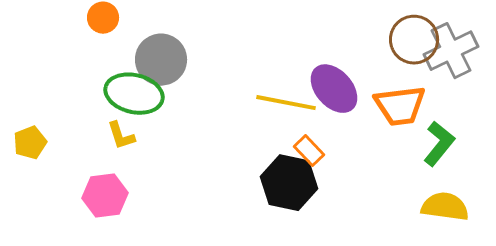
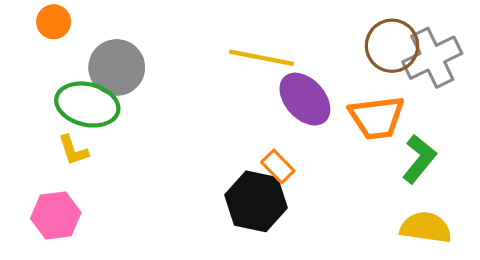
yellow line: (286, 103) -> (261, 58), moved

